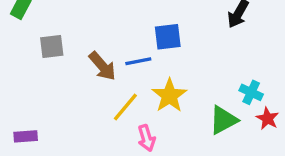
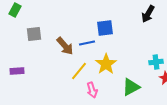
cyan cross: (251, 92) -> (156, 62), turned -32
green triangle: (223, 120) -> (131, 87), moved
purple rectangle: (26, 136) -> (17, 71), moved

